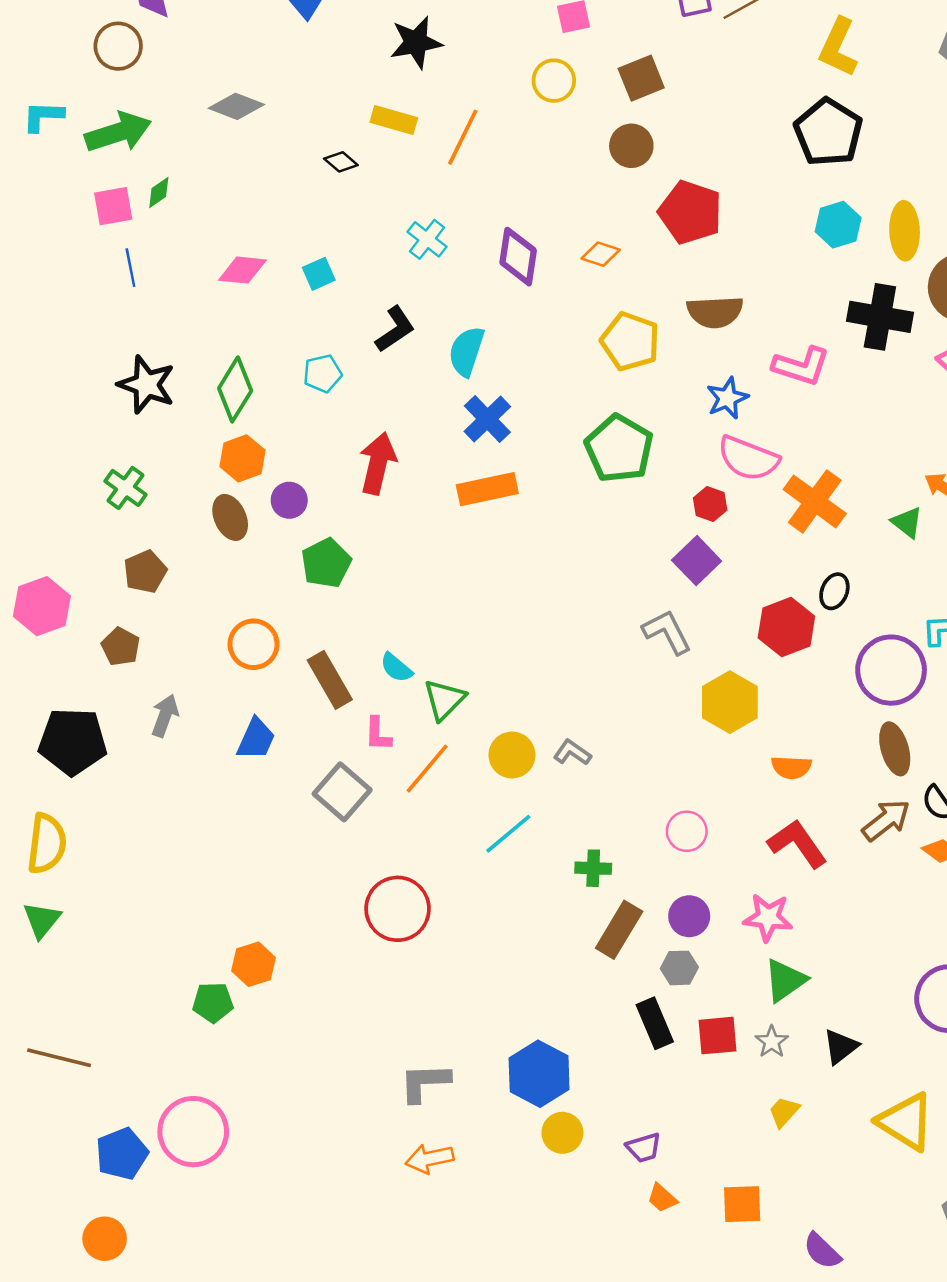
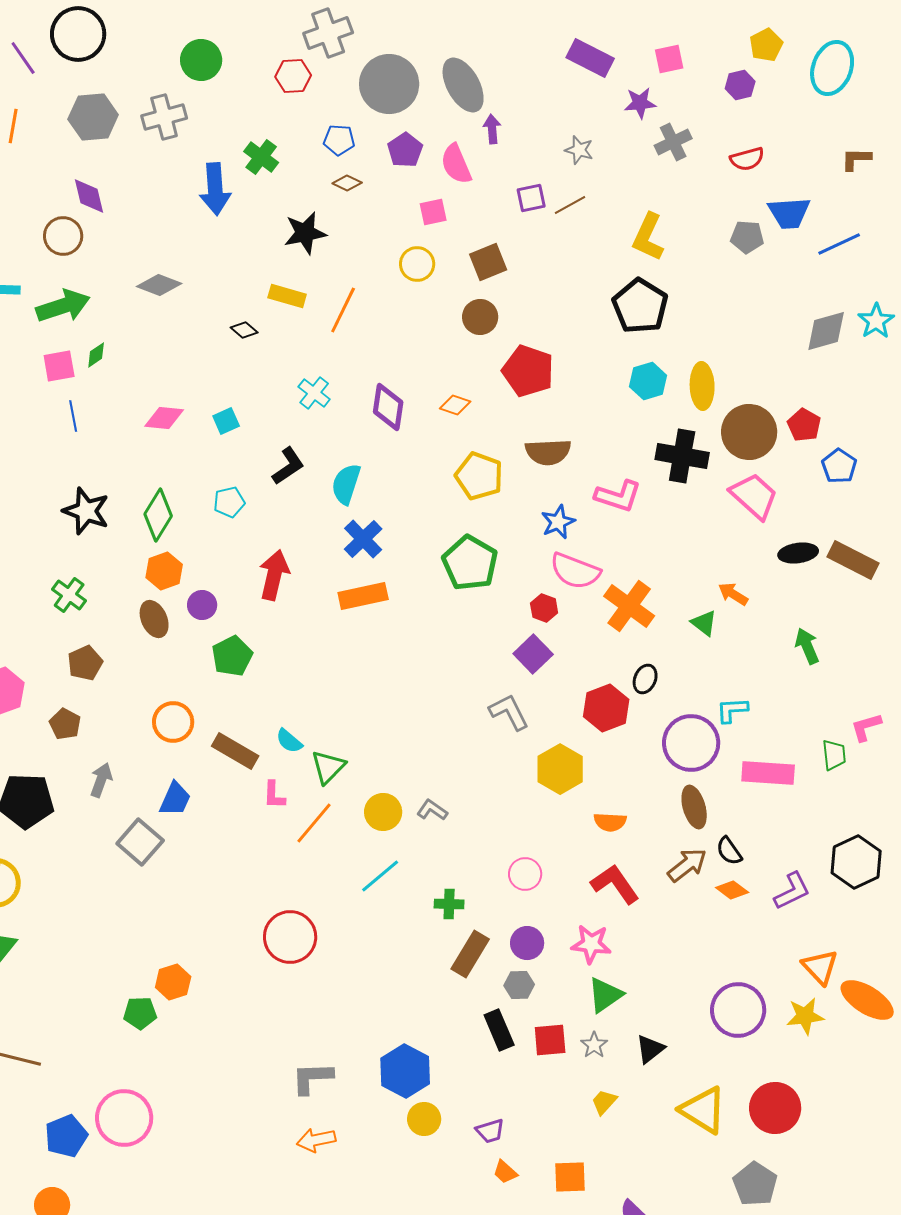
brown rectangle: (330, 680) -> (235, 751), turned -30
gray square: (342, 792) -> (140, 842), moved

